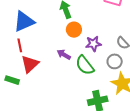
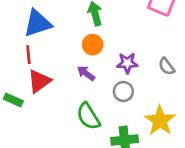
orange circle: (74, 30) -> (93, 45), moved
gray circle: (115, 61) -> (123, 92), moved
green semicircle: (85, 65) -> (88, 116), moved

